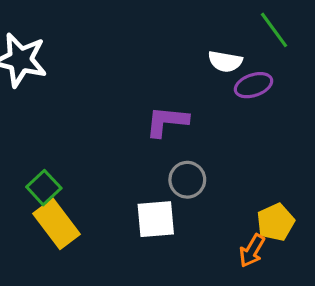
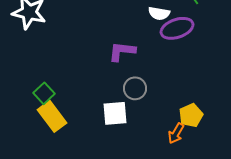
purple ellipse: (254, 85) -> (177, 28), size x1.4

